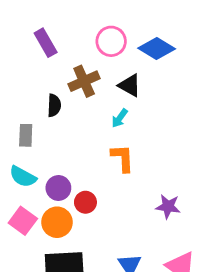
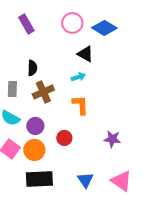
brown cross: (84, 81) -> (43, 92), moved
cyan arrow: (120, 118) -> (78, 77), turned -144
red circle: (85, 202) -> (64, 138), moved

